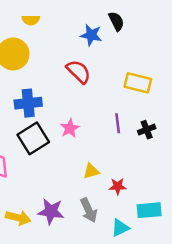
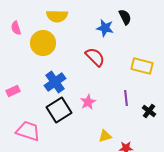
yellow semicircle: (31, 20) -> (57, 16), size x1.5
blue cross: (28, 103) -> (55, 82), turned -30
black cross: (147, 130) -> (149, 111), moved, turned -32

